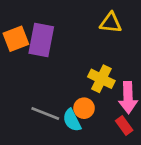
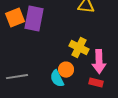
gray line: (45, 114) -> (17, 77), moved, turned -30
red rectangle: (124, 126) -> (96, 83), turned -40

